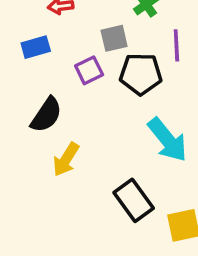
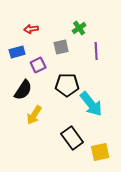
purple square: (89, 70) -> (38, 65), moved
black pentagon: (141, 74) -> (67, 85), moved

